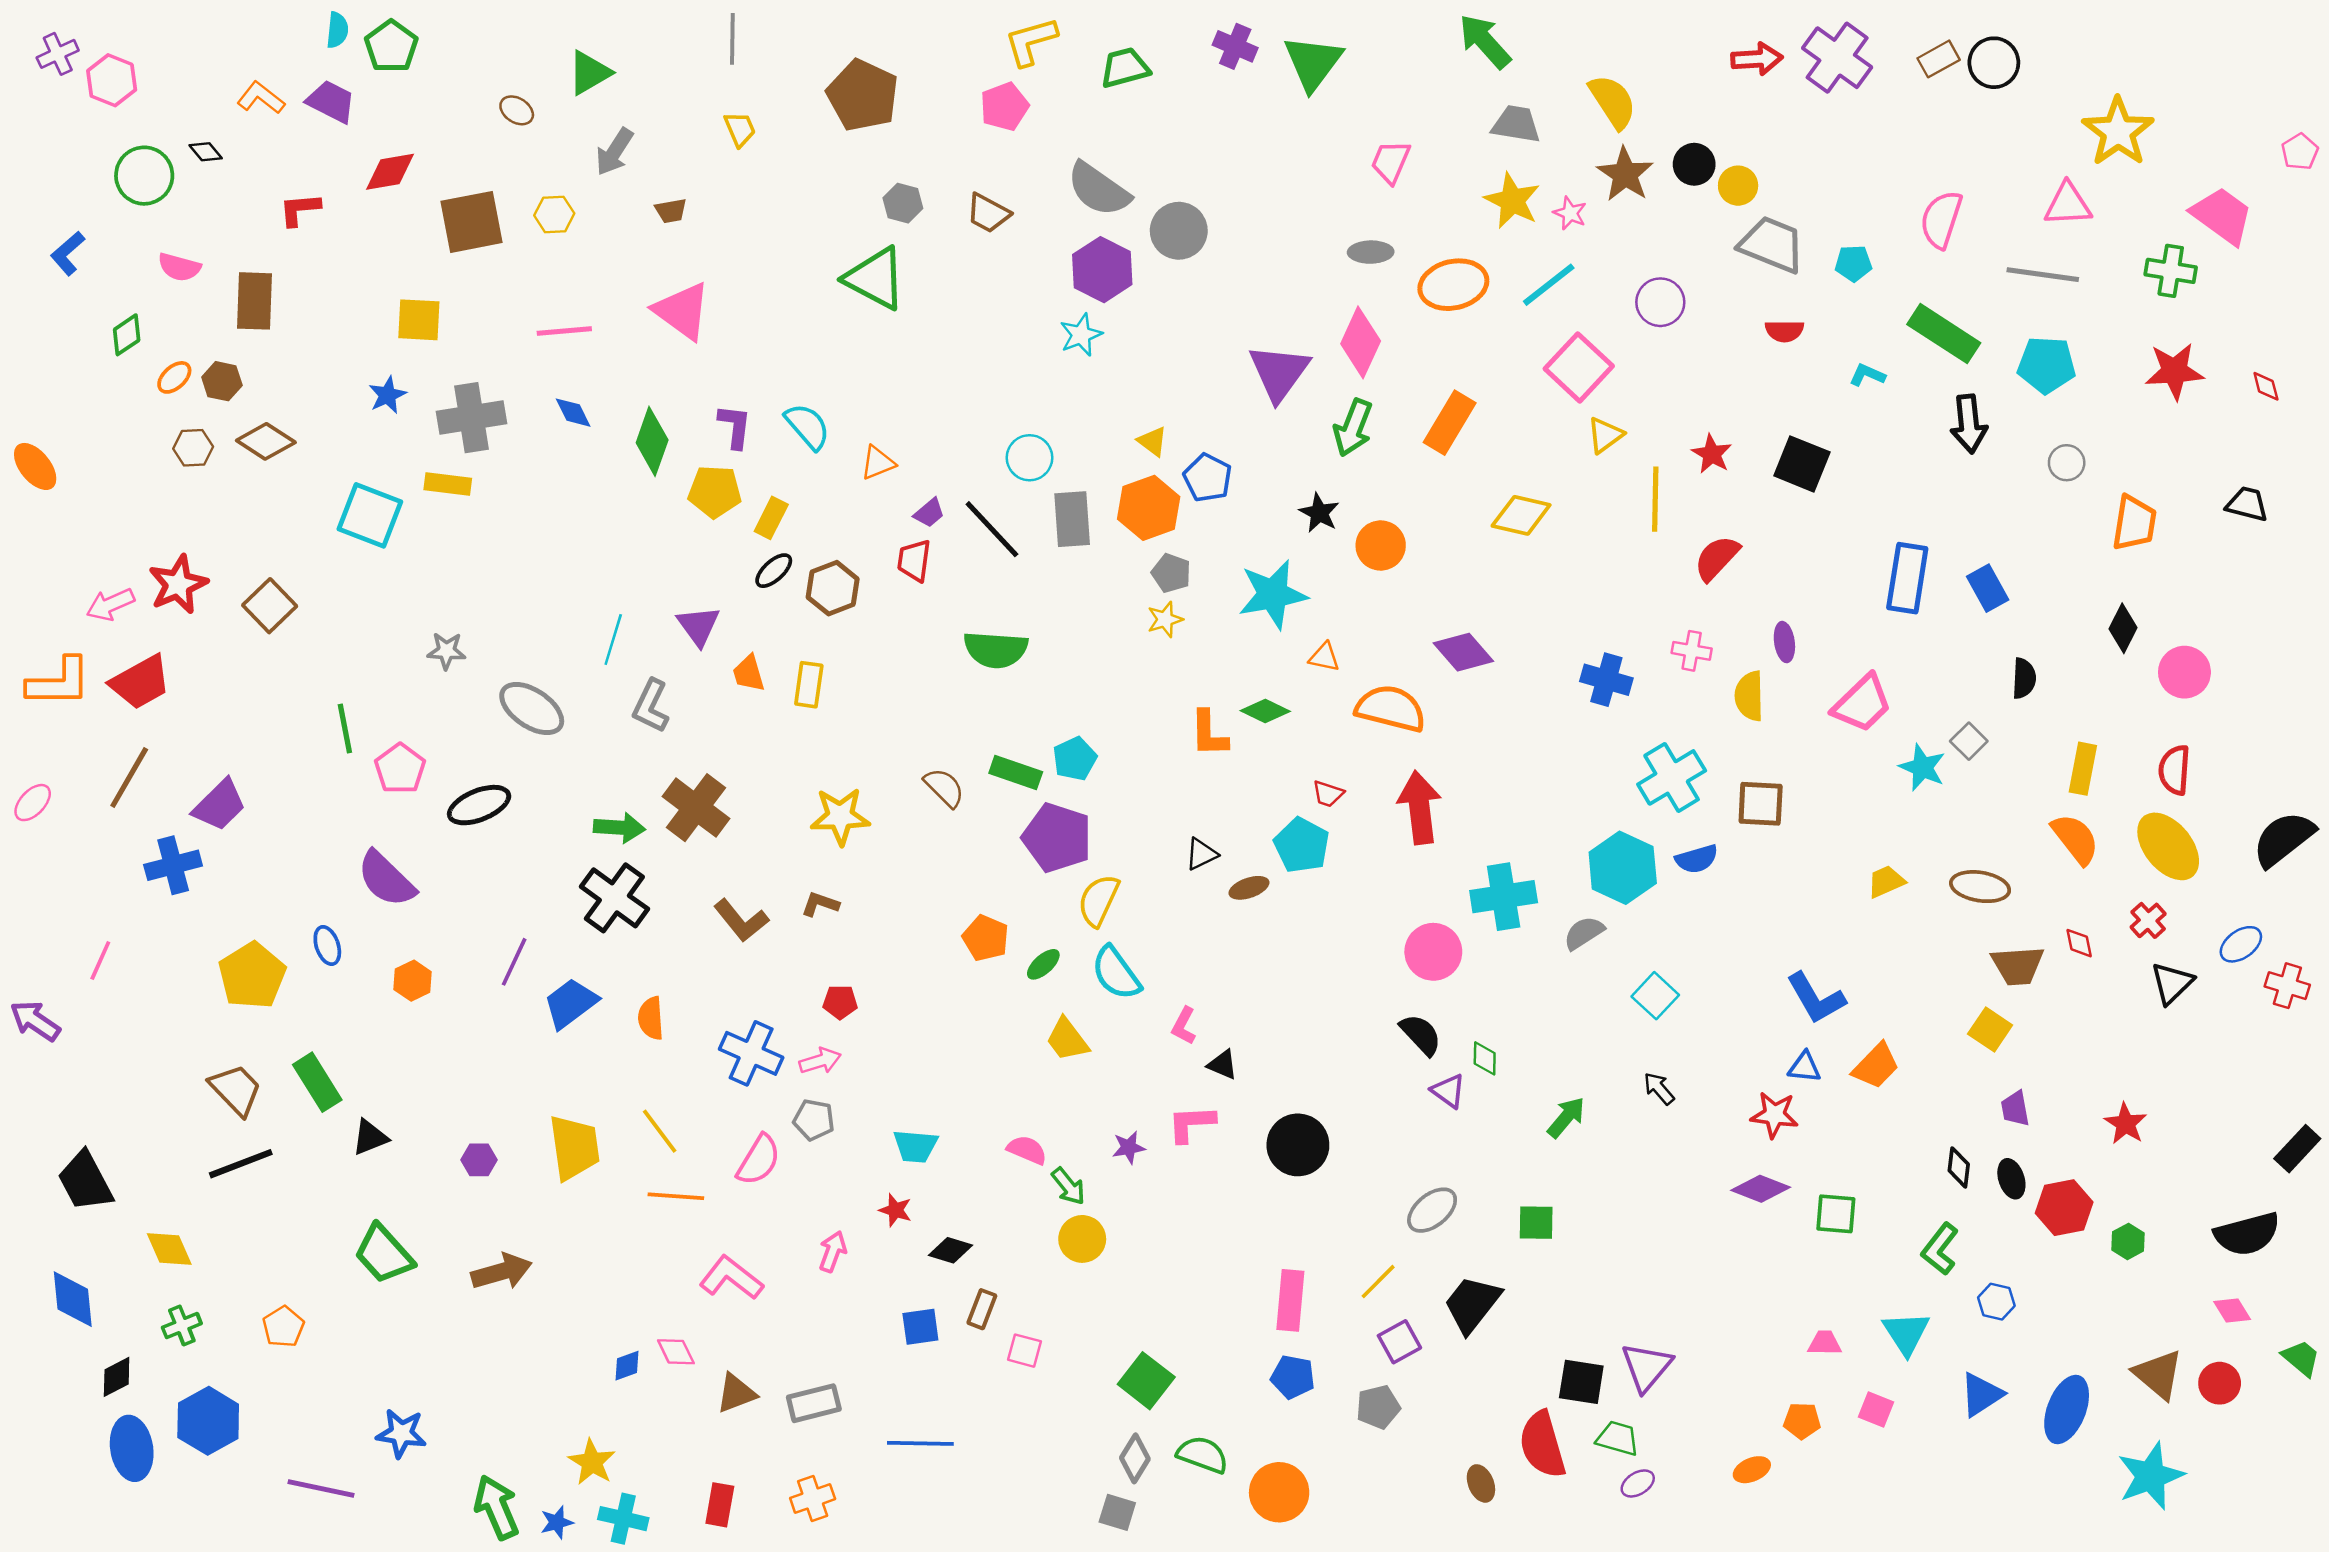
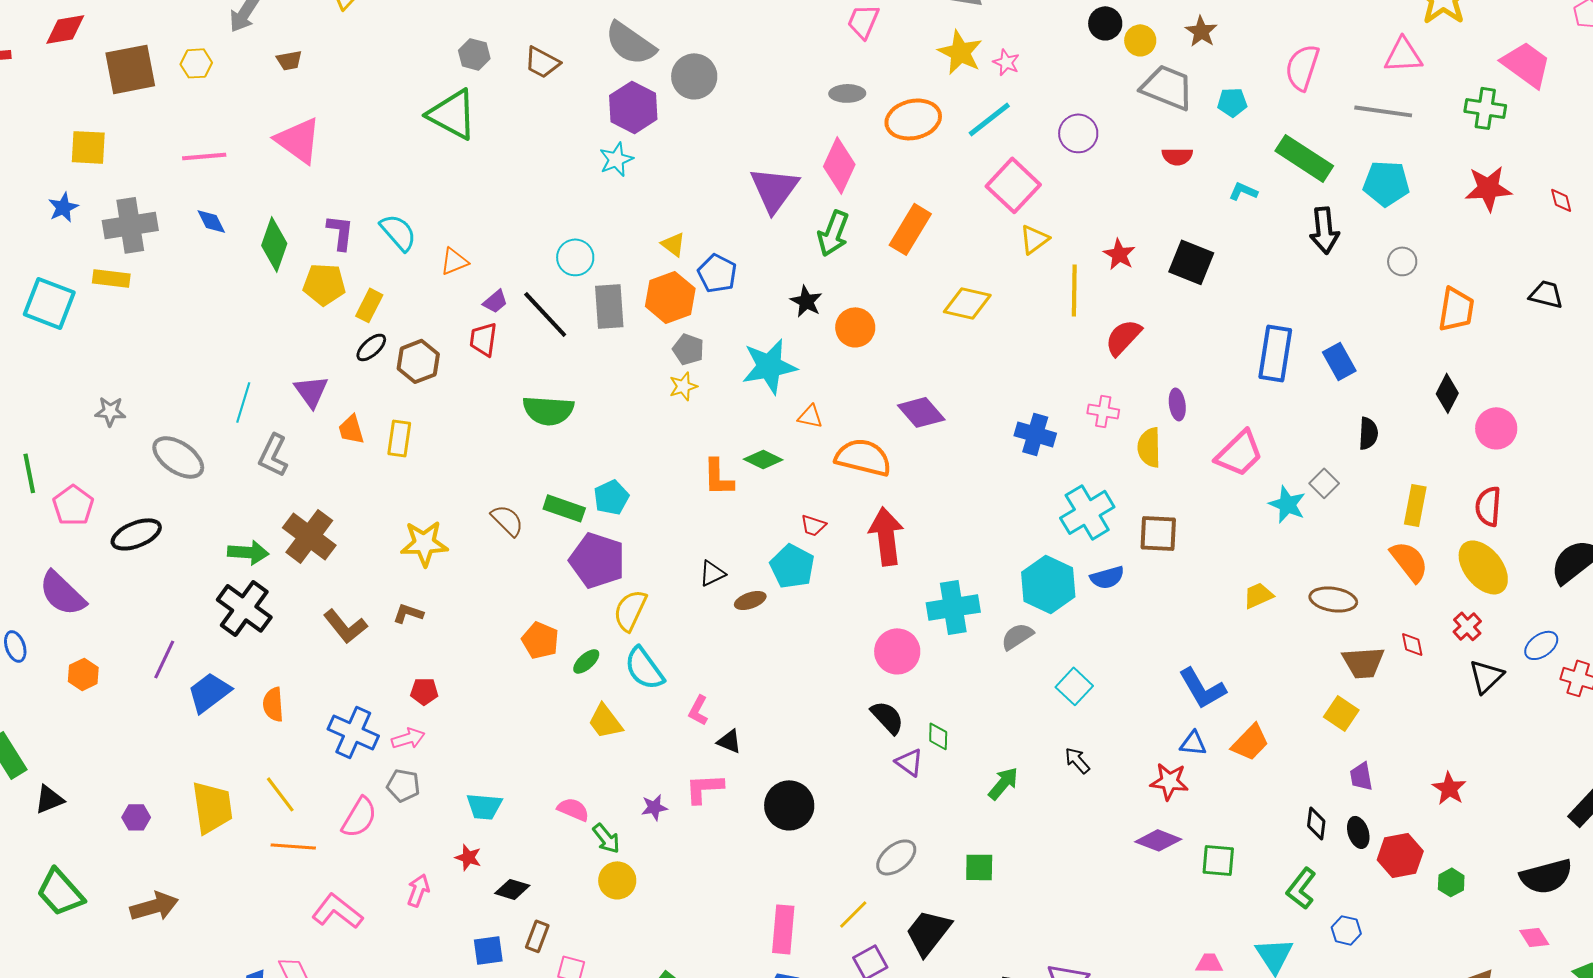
brown star: (1625, 174) -> (1201, 31), moved, size x0.7

